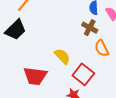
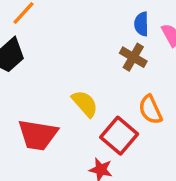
orange semicircle: (102, 48) -> (150, 110), moved

